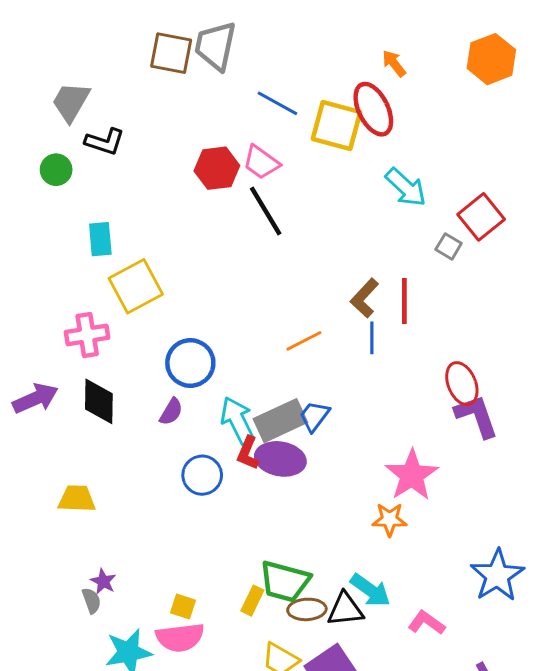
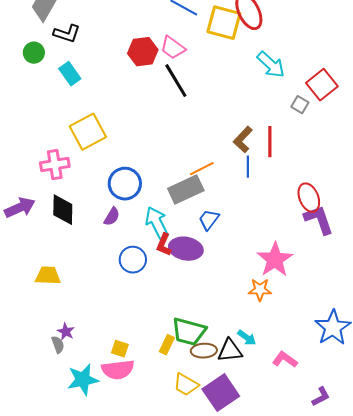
cyan rectangle: (100, 239) -> (70, 74), moved, turned -30
gray rectangle: (280, 421) -> (186, 190), moved
cyan arrow: (370, 590) -> (247, 338), size x0.7

